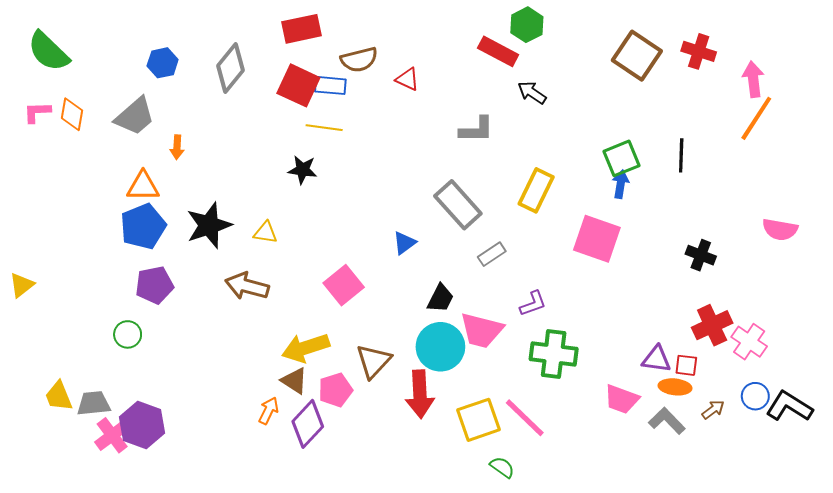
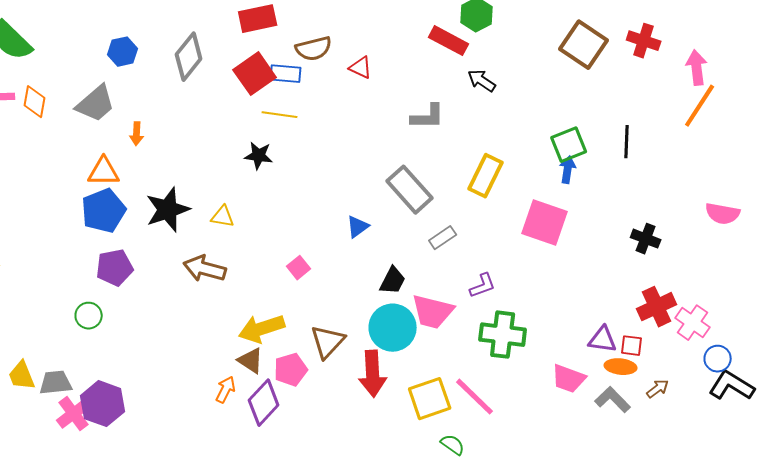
red square: (298, 85) -> (255, 74), turned 30
pink square: (344, 285) -> (299, 268), size x0.6
blue circle: (755, 396) -> (718, 359), moved

